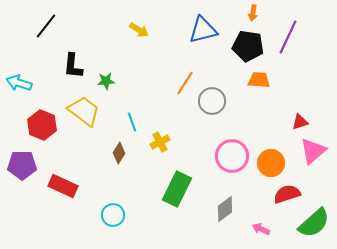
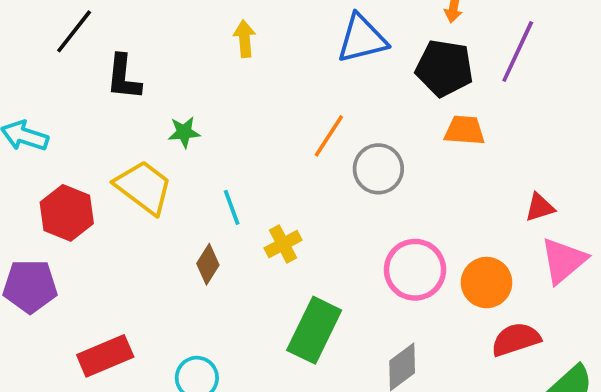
yellow arrow: (139, 30) -> (245, 39), turned -126
black L-shape: (73, 66) -> (124, 77), moved
red rectangle: (63, 186) -> (105, 356), moved, turned -48

